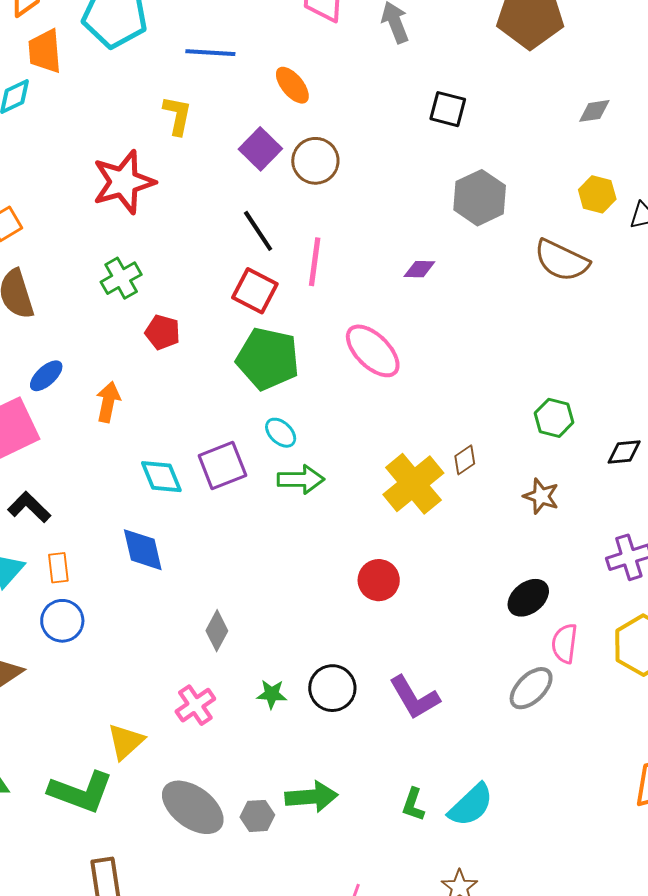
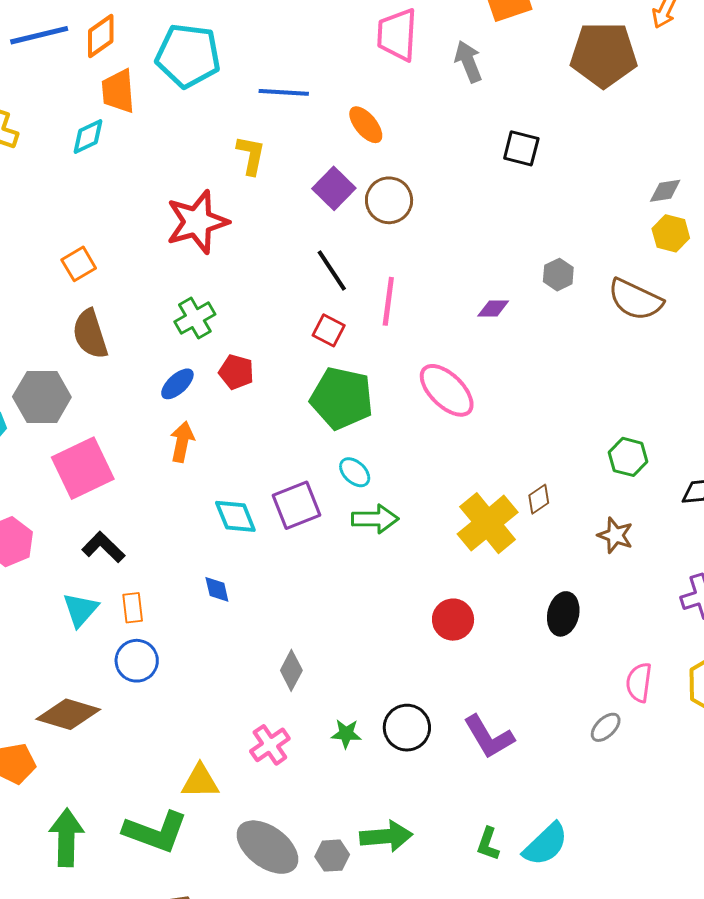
gray diamond: (594, 111) -> (665, 191), moved
gray hexagon: (480, 198) -> (558, 275), moved, size x0.6
red square: (255, 291) -> (329, 330), size x0.7
blue ellipse: (46, 376) -> (177, 384), moved
blue diamond: (143, 550) -> (217, 589), size x0.6
black ellipse: (528, 598) -> (563, 614), moved, turned -39
gray ellipse: (531, 688) -> (606, 727), size x0.7
yellow triangle: (126, 742) -> (200, 781), turned 42

